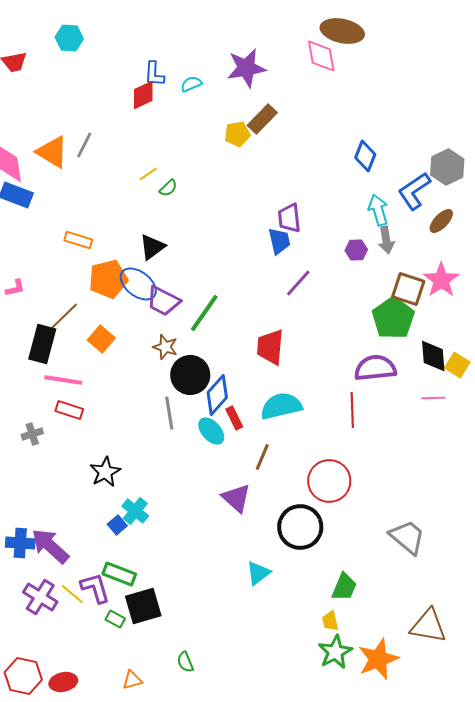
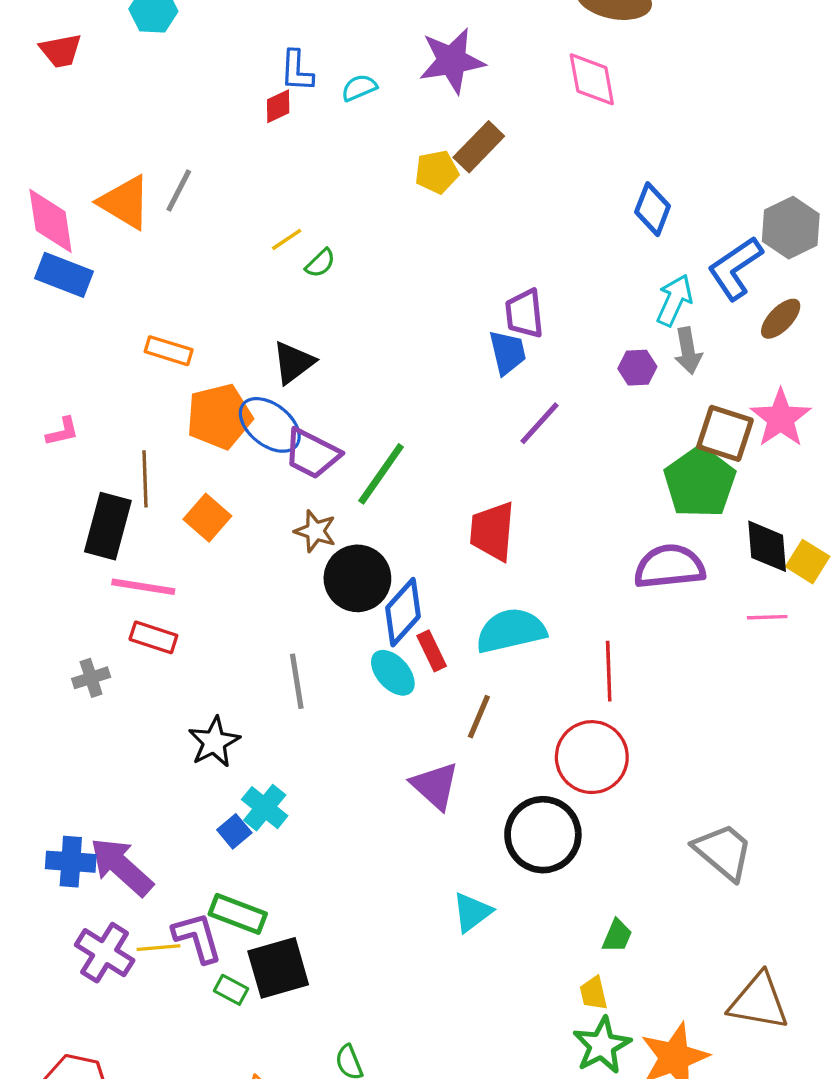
pink diamond: (321, 56) -> (592, 79), moved
red diamond: (143, 95) -> (278, 106), size x0.7
cyan arrow: (378, 210) -> (674, 300), turned 40
brown line: (64, 316) -> (145, 479), turned -48
red line: (352, 410) -> (609, 671), moved
gray line: (169, 413) -> (297, 681), moved
green trapezoid: (344, 587) -> (617, 936), size x0.7
yellow line: (72, 594) -> (158, 948), turned -45

